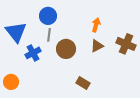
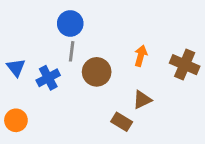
orange arrow: (96, 25) -> (141, 56), moved
blue triangle: (16, 32) -> (16, 67), moved, size x0.6
brown triangle: (97, 46) -> (142, 100), moved

